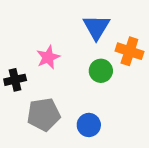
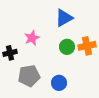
blue triangle: (96, 27) -> (64, 18), turned 30
orange cross: (129, 51) -> (87, 46), moved, turned -30

